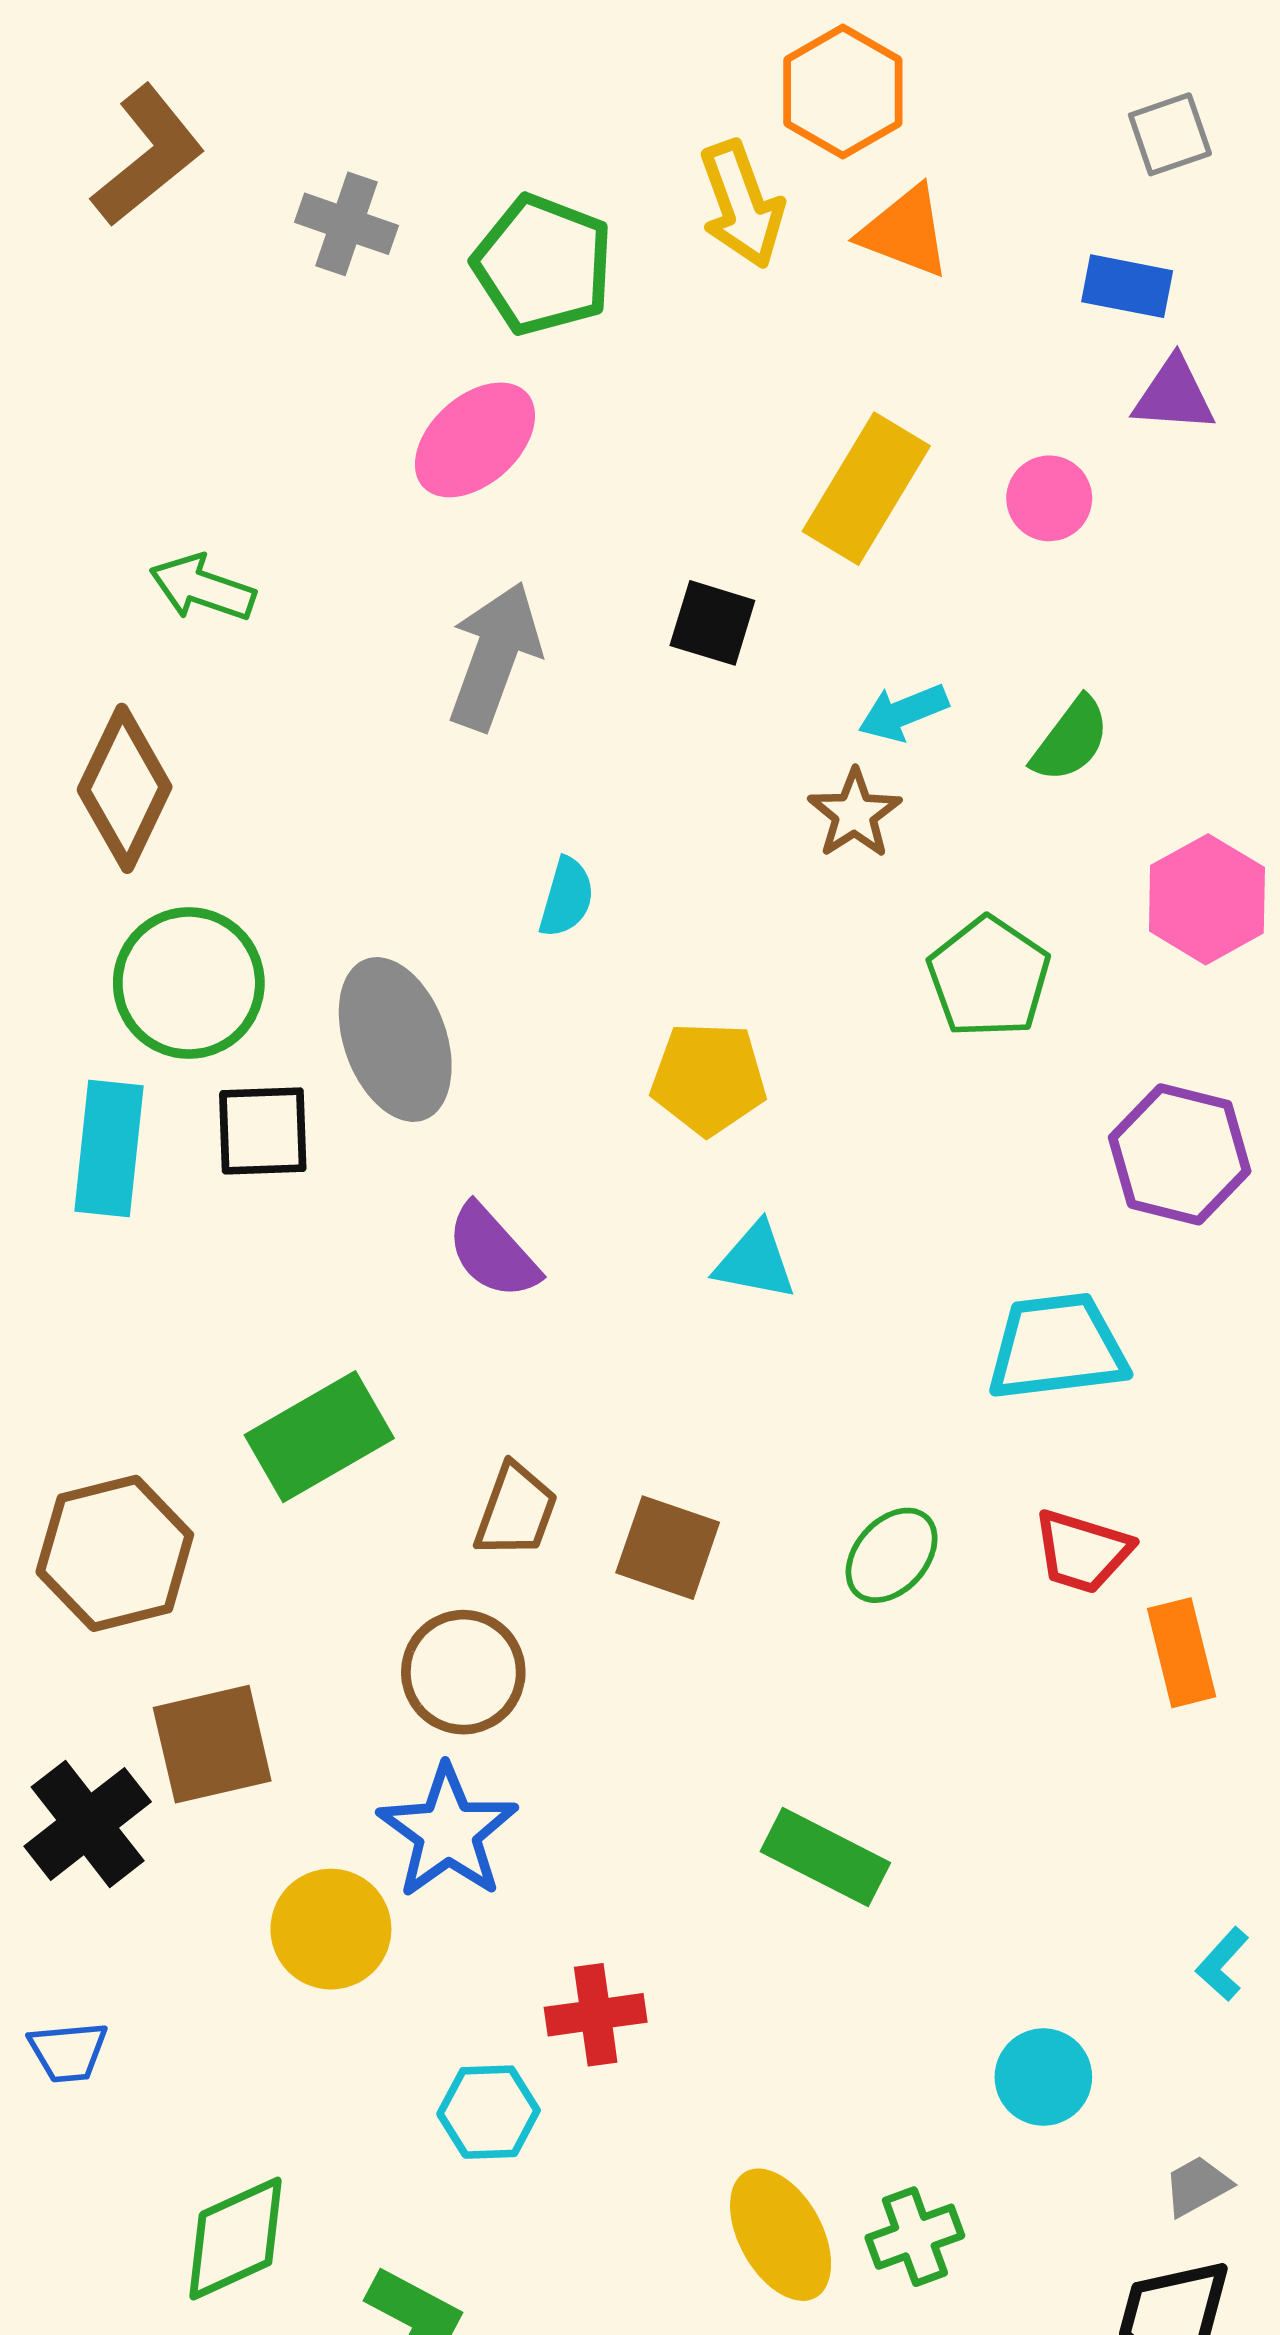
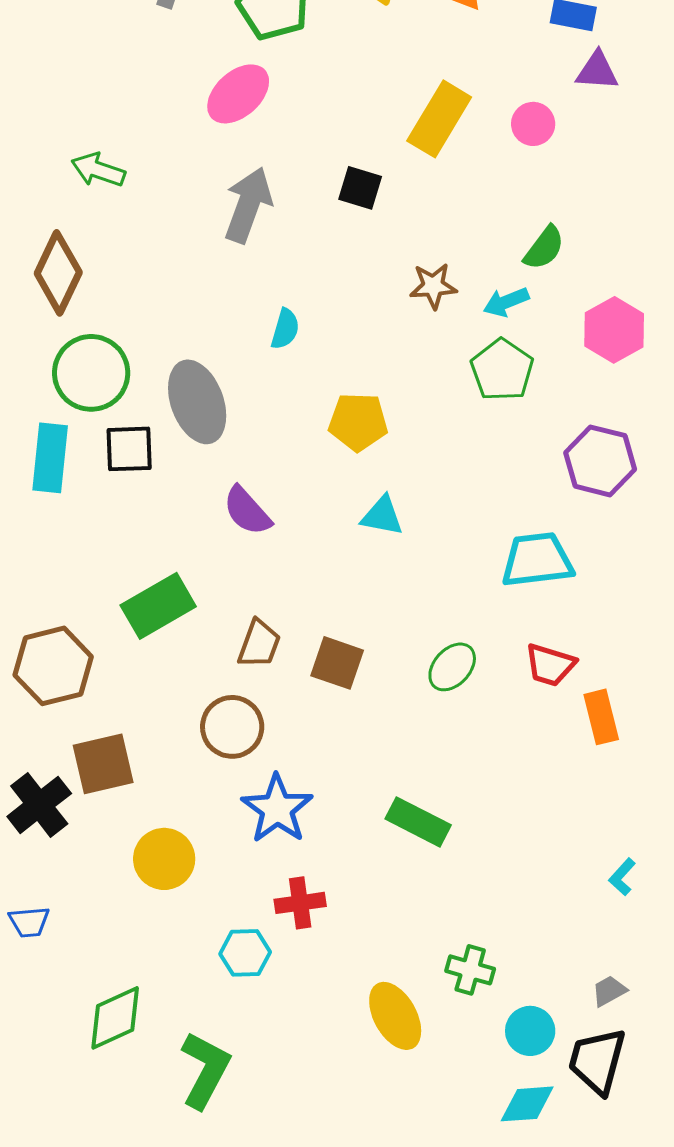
cyan arrow: (903, 712) -> (506, 302), moved
brown star: (855, 814) -> (433, 286), turned 30
blue star: (448, 1832) -> (277, 809), moved
cyan circle: (1043, 2077) -> (530, 1031), moved
green cross: (915, 2237) -> (470, 970), moved, turned 36

